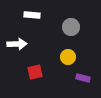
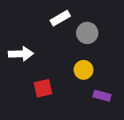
white rectangle: (32, 15) -> (60, 18), moved, turned -35

